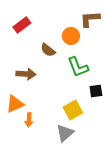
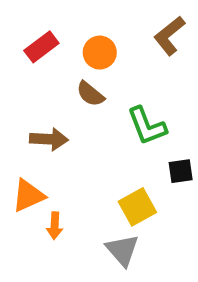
brown L-shape: (90, 19) -> (169, 36), turned -35
orange circle: (71, 36) -> (100, 53), moved
gray triangle: (65, 133) -> (122, 250), turned -30

